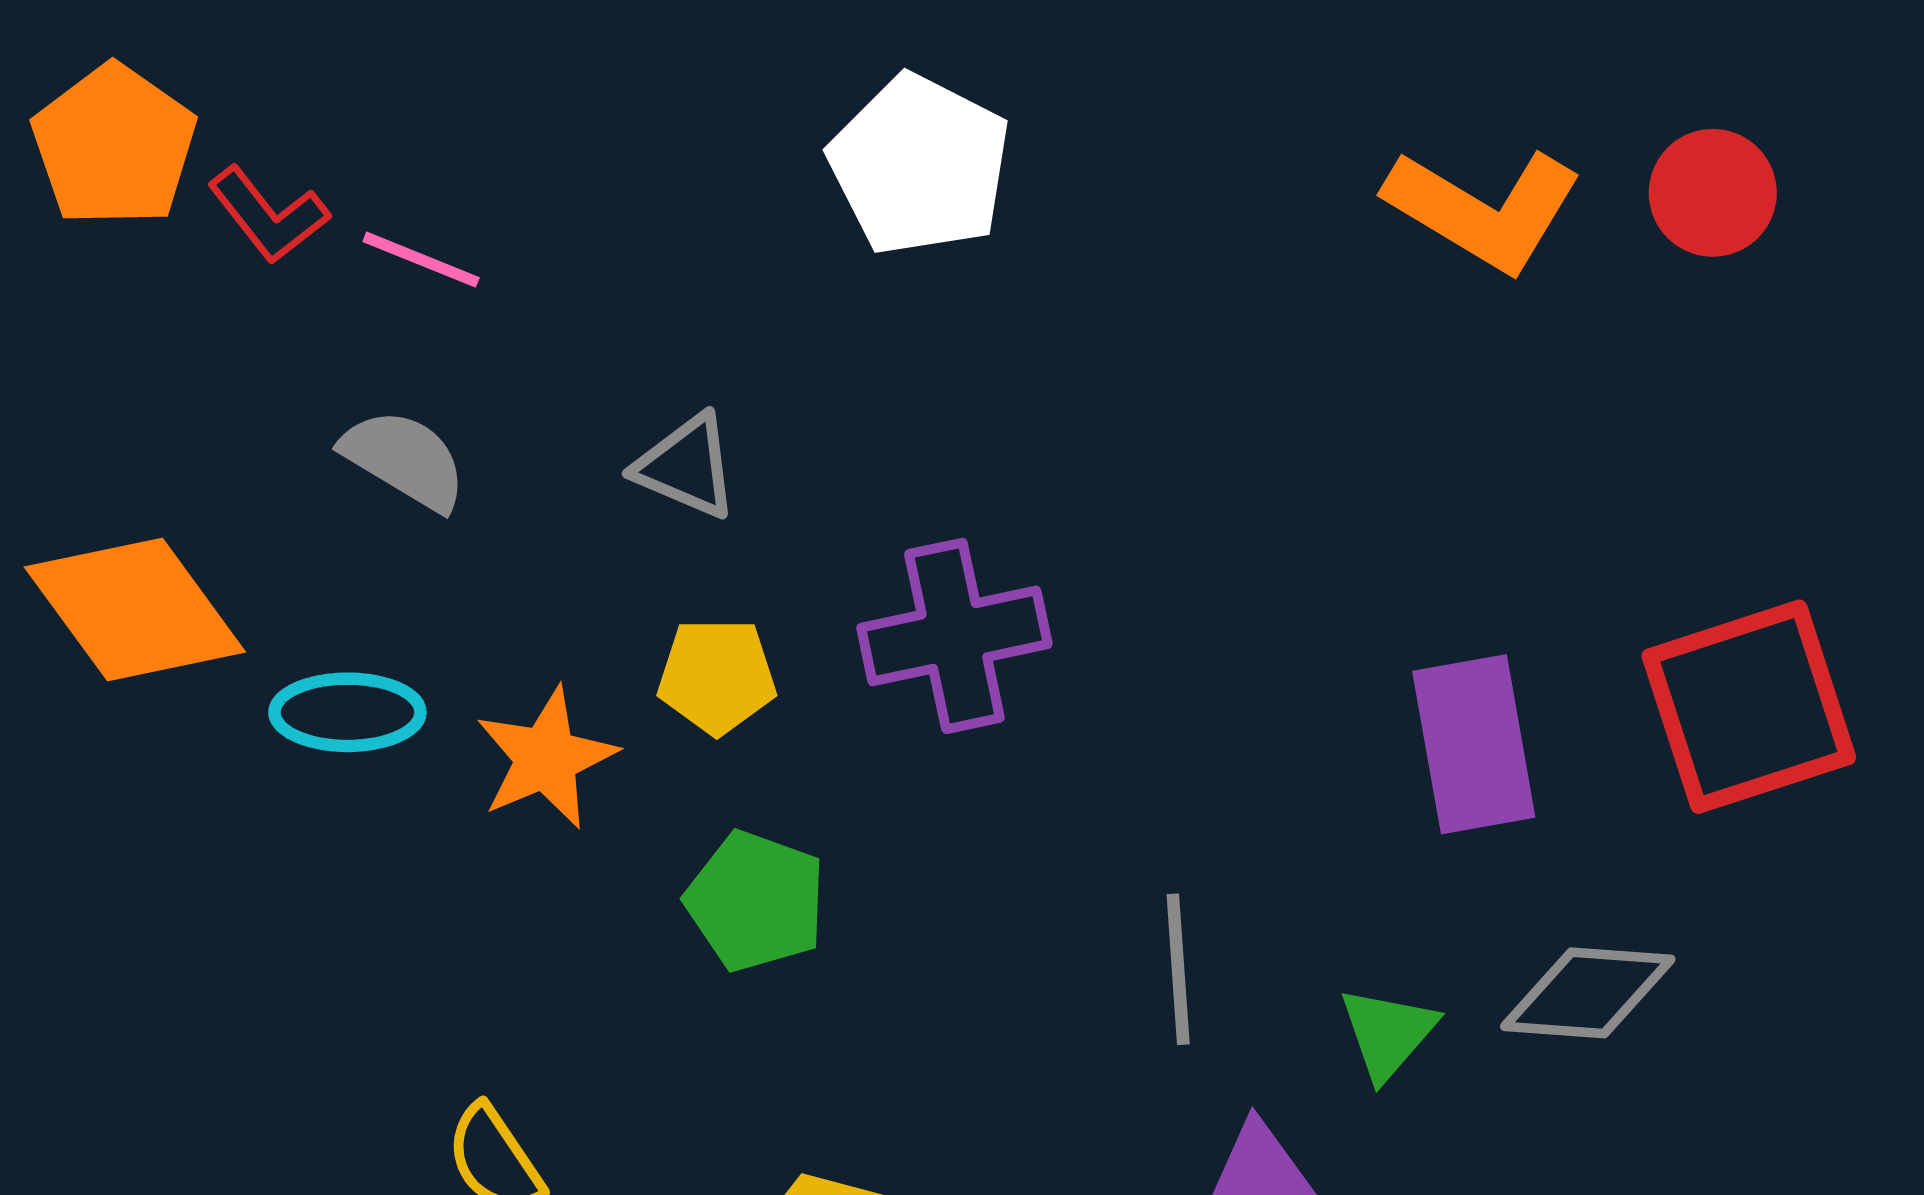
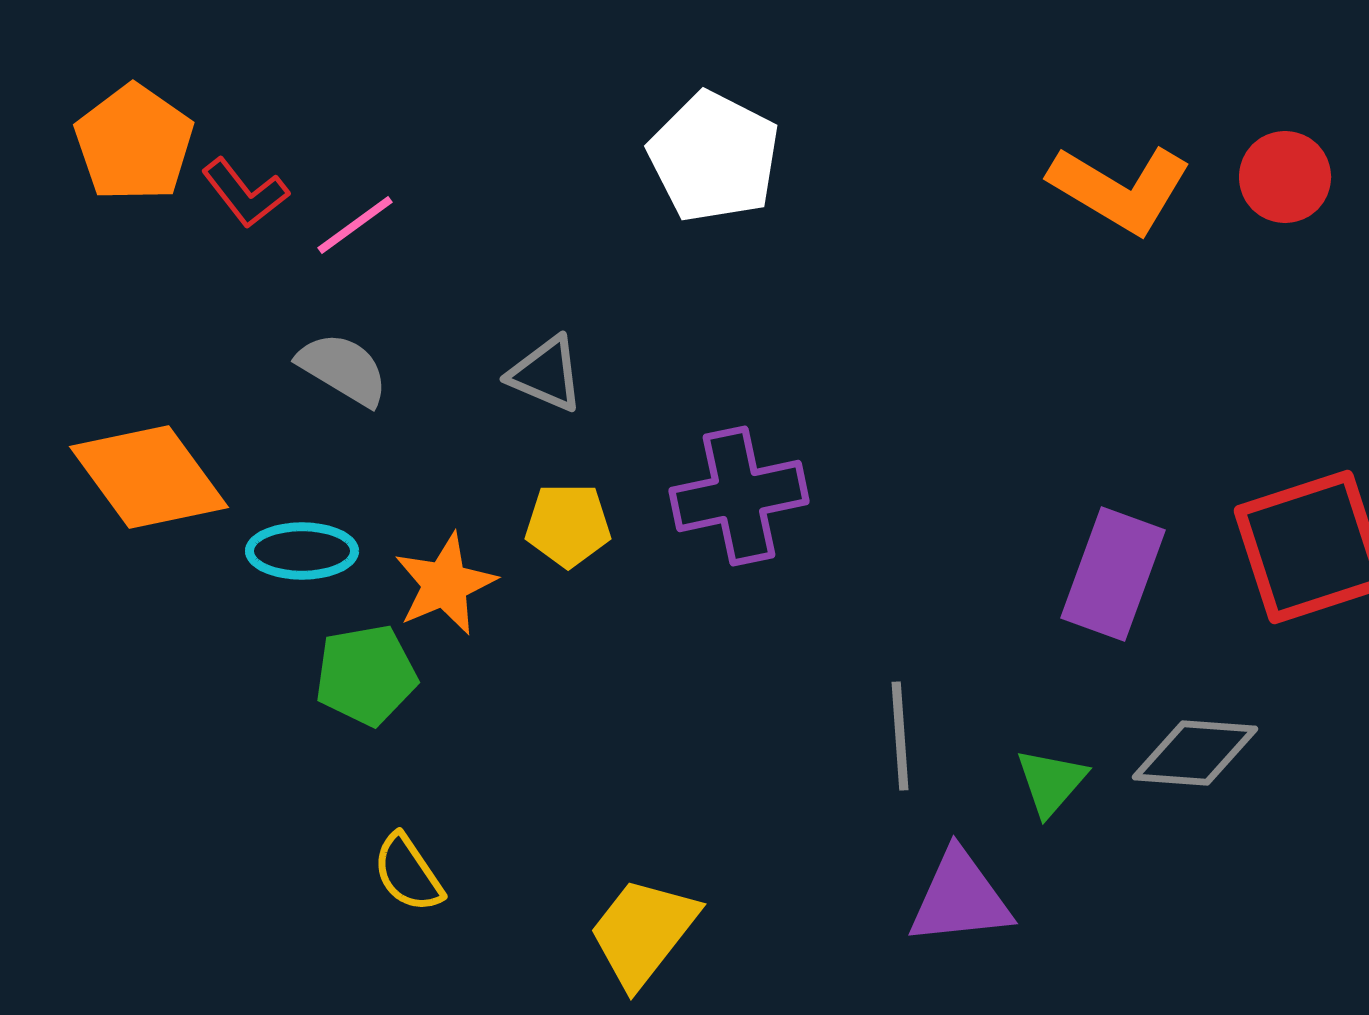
pink line: (421, 260) -> (355, 225), turned -58
purple rectangle: (1474, 744) -> (1113, 574), turned 30
green pentagon: (756, 901) -> (366, 675), moved, turned -30

